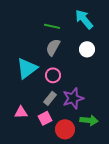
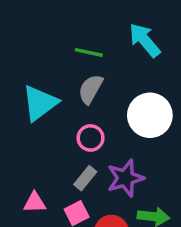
white circle: (87, 49) -> (150, 115), moved, size x1.6
cyan triangle: (27, 68) -> (40, 103), moved

